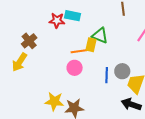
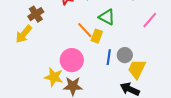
yellow rectangle: (91, 45) -> (97, 36), moved
orange line: (80, 51) -> (85, 30), turned 48
pink circle: (75, 68) -> (72, 60), moved, size x1.5

